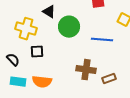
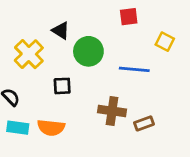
yellow cross: (26, 29) -> (29, 54), turned 30
black square: (37, 52) -> (62, 86), moved

